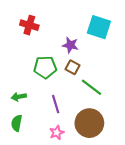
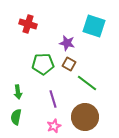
green arrow: (19, 97) -> (18, 92), turned -88

